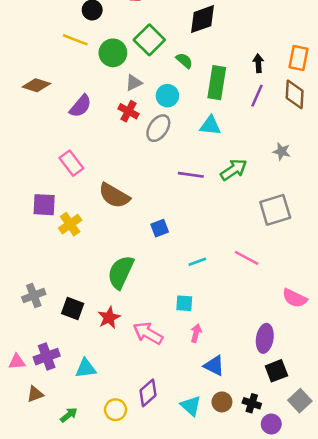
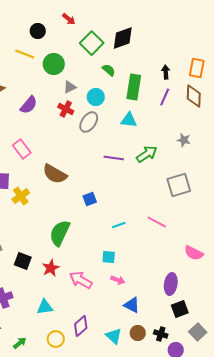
green square: (149, 40) -> (92, 43), moved
pink arrow: (196, 333) -> (118, 280), turned 96
cyan triangle: (86, 368) -> (45, 307), moved

